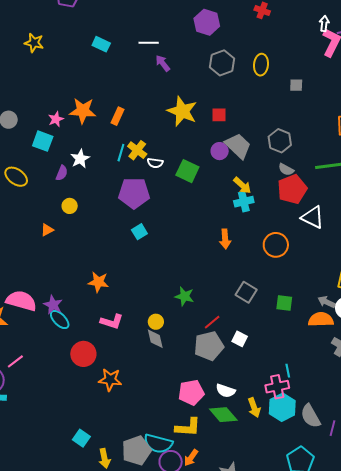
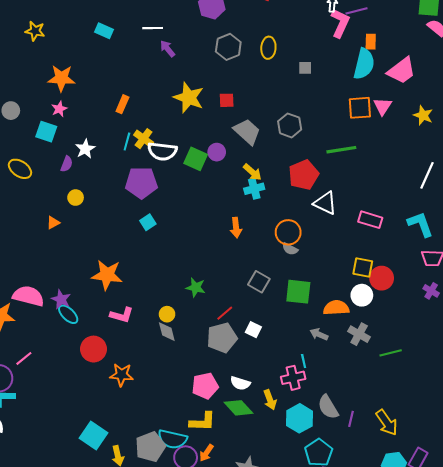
orange star: (83, 111) -> (61, 78), moved
purple circle: (220, 151) -> (217, 152), moved
white semicircle: (155, 163) -> (162, 151), size x1.8
gray semicircle: (286, 170) -> (290, 249), moved
orange star: (98, 282) -> (107, 275), size x1.4
gray arrow: (327, 302) -> (319, 334), moved
green square: (284, 303) -> (298, 292), size x1.5
cyan hexagon: (282, 407) -> (299, 418), moved
cyan square: (81, 438) -> (93, 435), size x1.5

